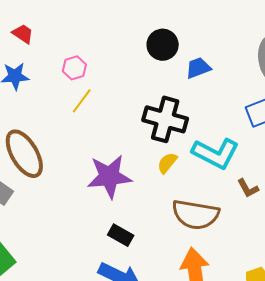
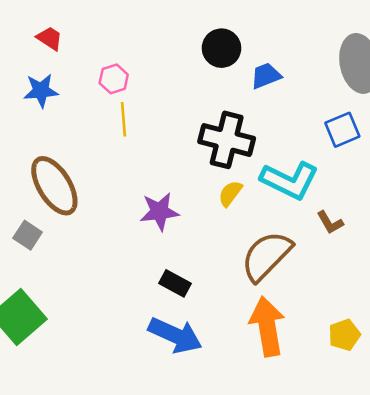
yellow line: (82, 101) -> (124, 119), turned -40
purple star: (109, 177) -> (159, 212), size x0.7
brown semicircle: (196, 215) -> (266, 256), turned 126

